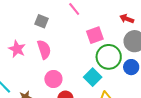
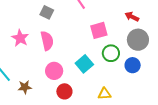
green circle: (109, 57) -> (111, 53), size x0.7
cyan square: (93, 77) -> (84, 64), moved

